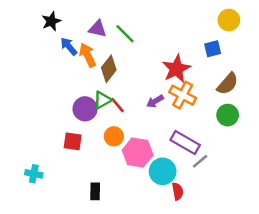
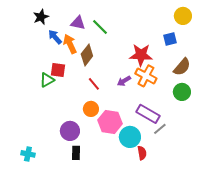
red star: (176, 69) -> (141, 55), turned 30
green triangle: (103, 100) -> (47, 80), moved
purple circle: (85, 109) -> (70, 131), moved
red square: (73, 141) -> (58, 70), moved
cyan cross: (34, 174) -> (28, 154), moved

